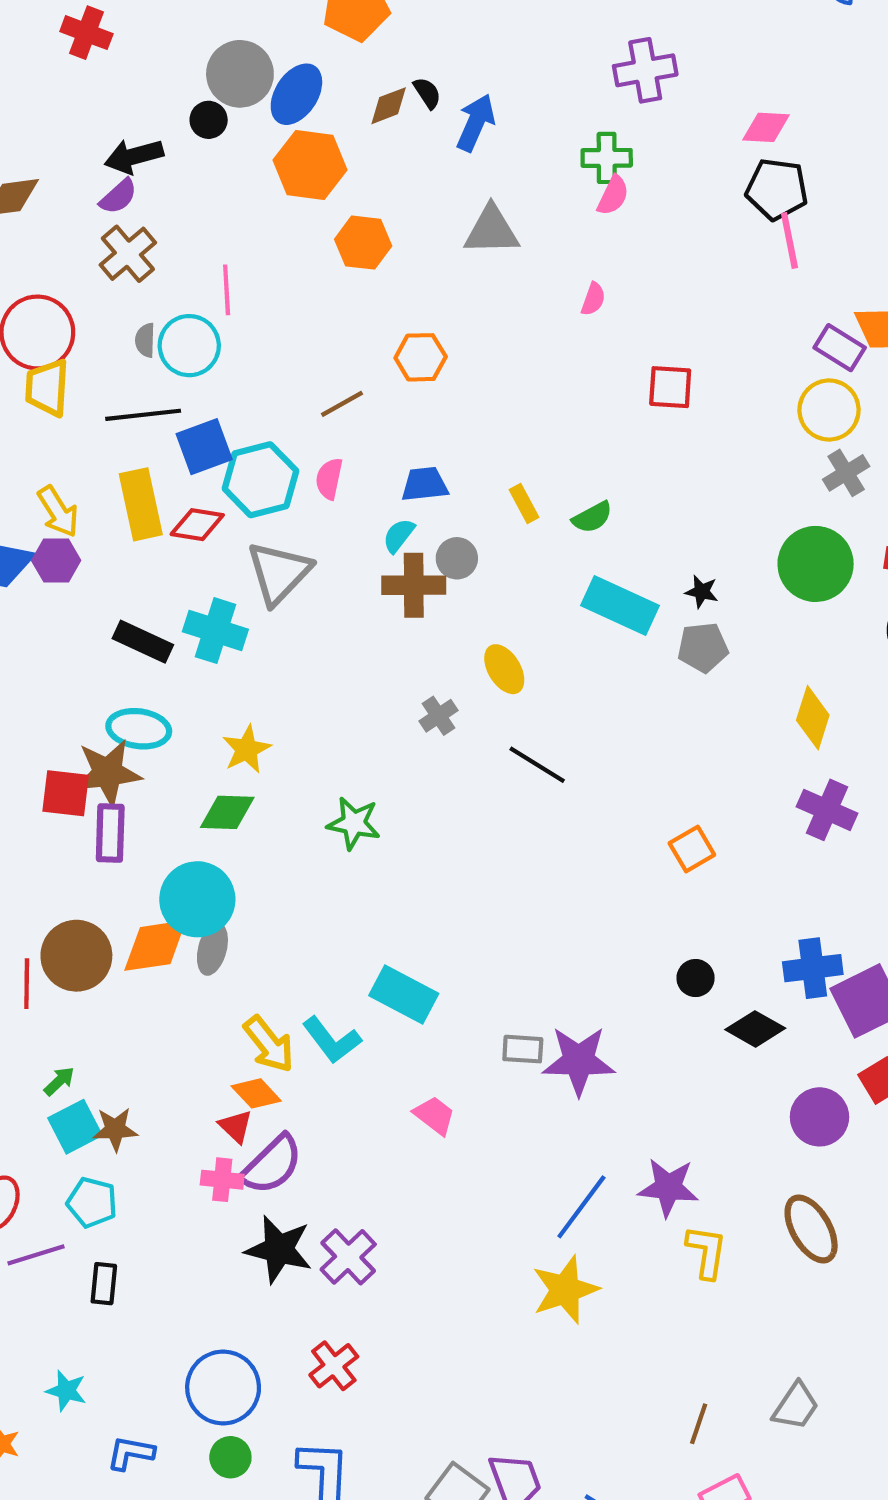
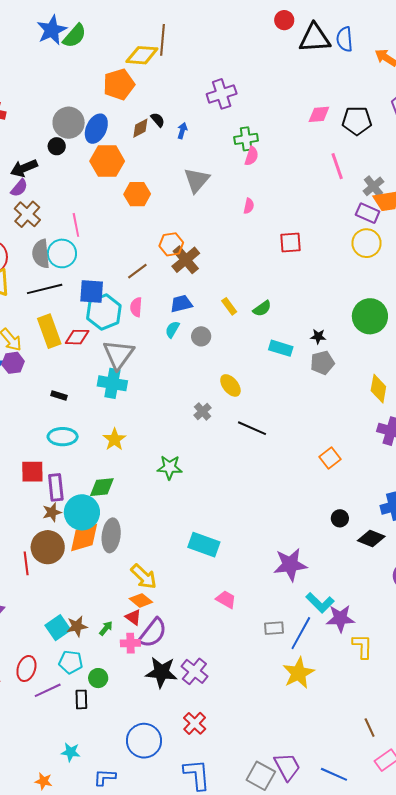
purple cross: (645, 70) -> (222, 94), moved
blue arrow: (476, 123) -> (182, 131), size x0.6
black pentagon: (777, 189) -> (357, 121), moved
gray triangle: (492, 230) -> (197, 180), turned -40
gray semicircle: (145, 340) -> (41, 254), size x1.8
blue square: (204, 447) -> (92, 292), moved, turned 32
gray cross: (846, 473) -> (373, 186), moved
brown cross: (414, 585) -> (186, 260), moved, turned -32
cyan rectangle: (620, 605) -> (281, 348), size x0.7
cyan cross: (215, 631) -> (112, 383), moved
black rectangle: (143, 642) -> (59, 395), size x0.6
brown star: (108, 773) -> (52, 512), moved, size x0.6
green diamond: (227, 812) -> (102, 487), moved
cyan circle: (197, 899) -> (82, 512), moved
gray ellipse: (212, 949) -> (111, 535), size x1.4
cyan L-shape: (332, 1040) -> (320, 603), moved
gray rectangle: (523, 1049) -> (274, 628), moved
green arrow: (59, 1081) -> (106, 628), moved
brown line: (699, 1424) -> (370, 728), turned -36
green circle: (230, 1457) -> (98, 678), moved

